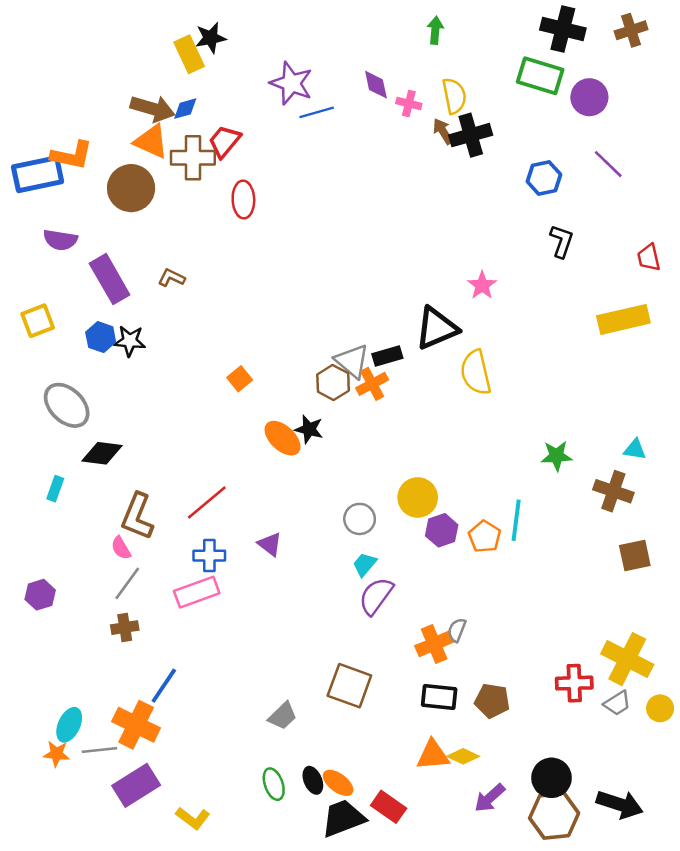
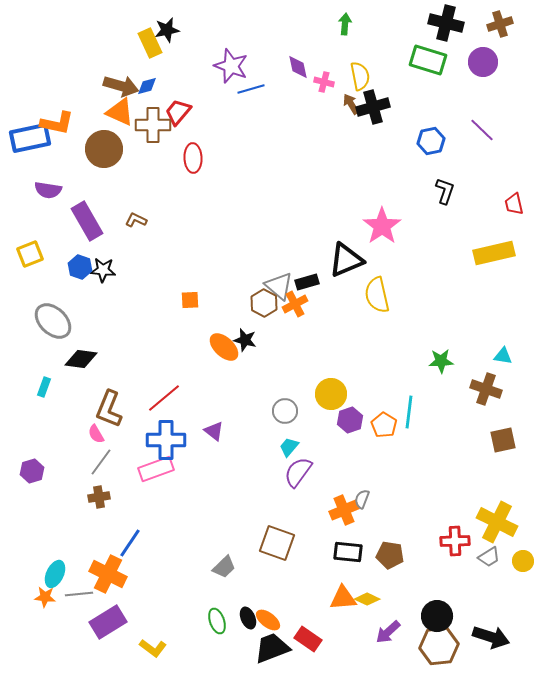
purple circle: (589, 97) -> (483, 62), moved
pink star: (482, 285) -> (382, 226), size x1.6
orange square: (240, 379) -> (190, 300), turned 36
blue cross: (209, 556) -> (166, 440), size x1.5

